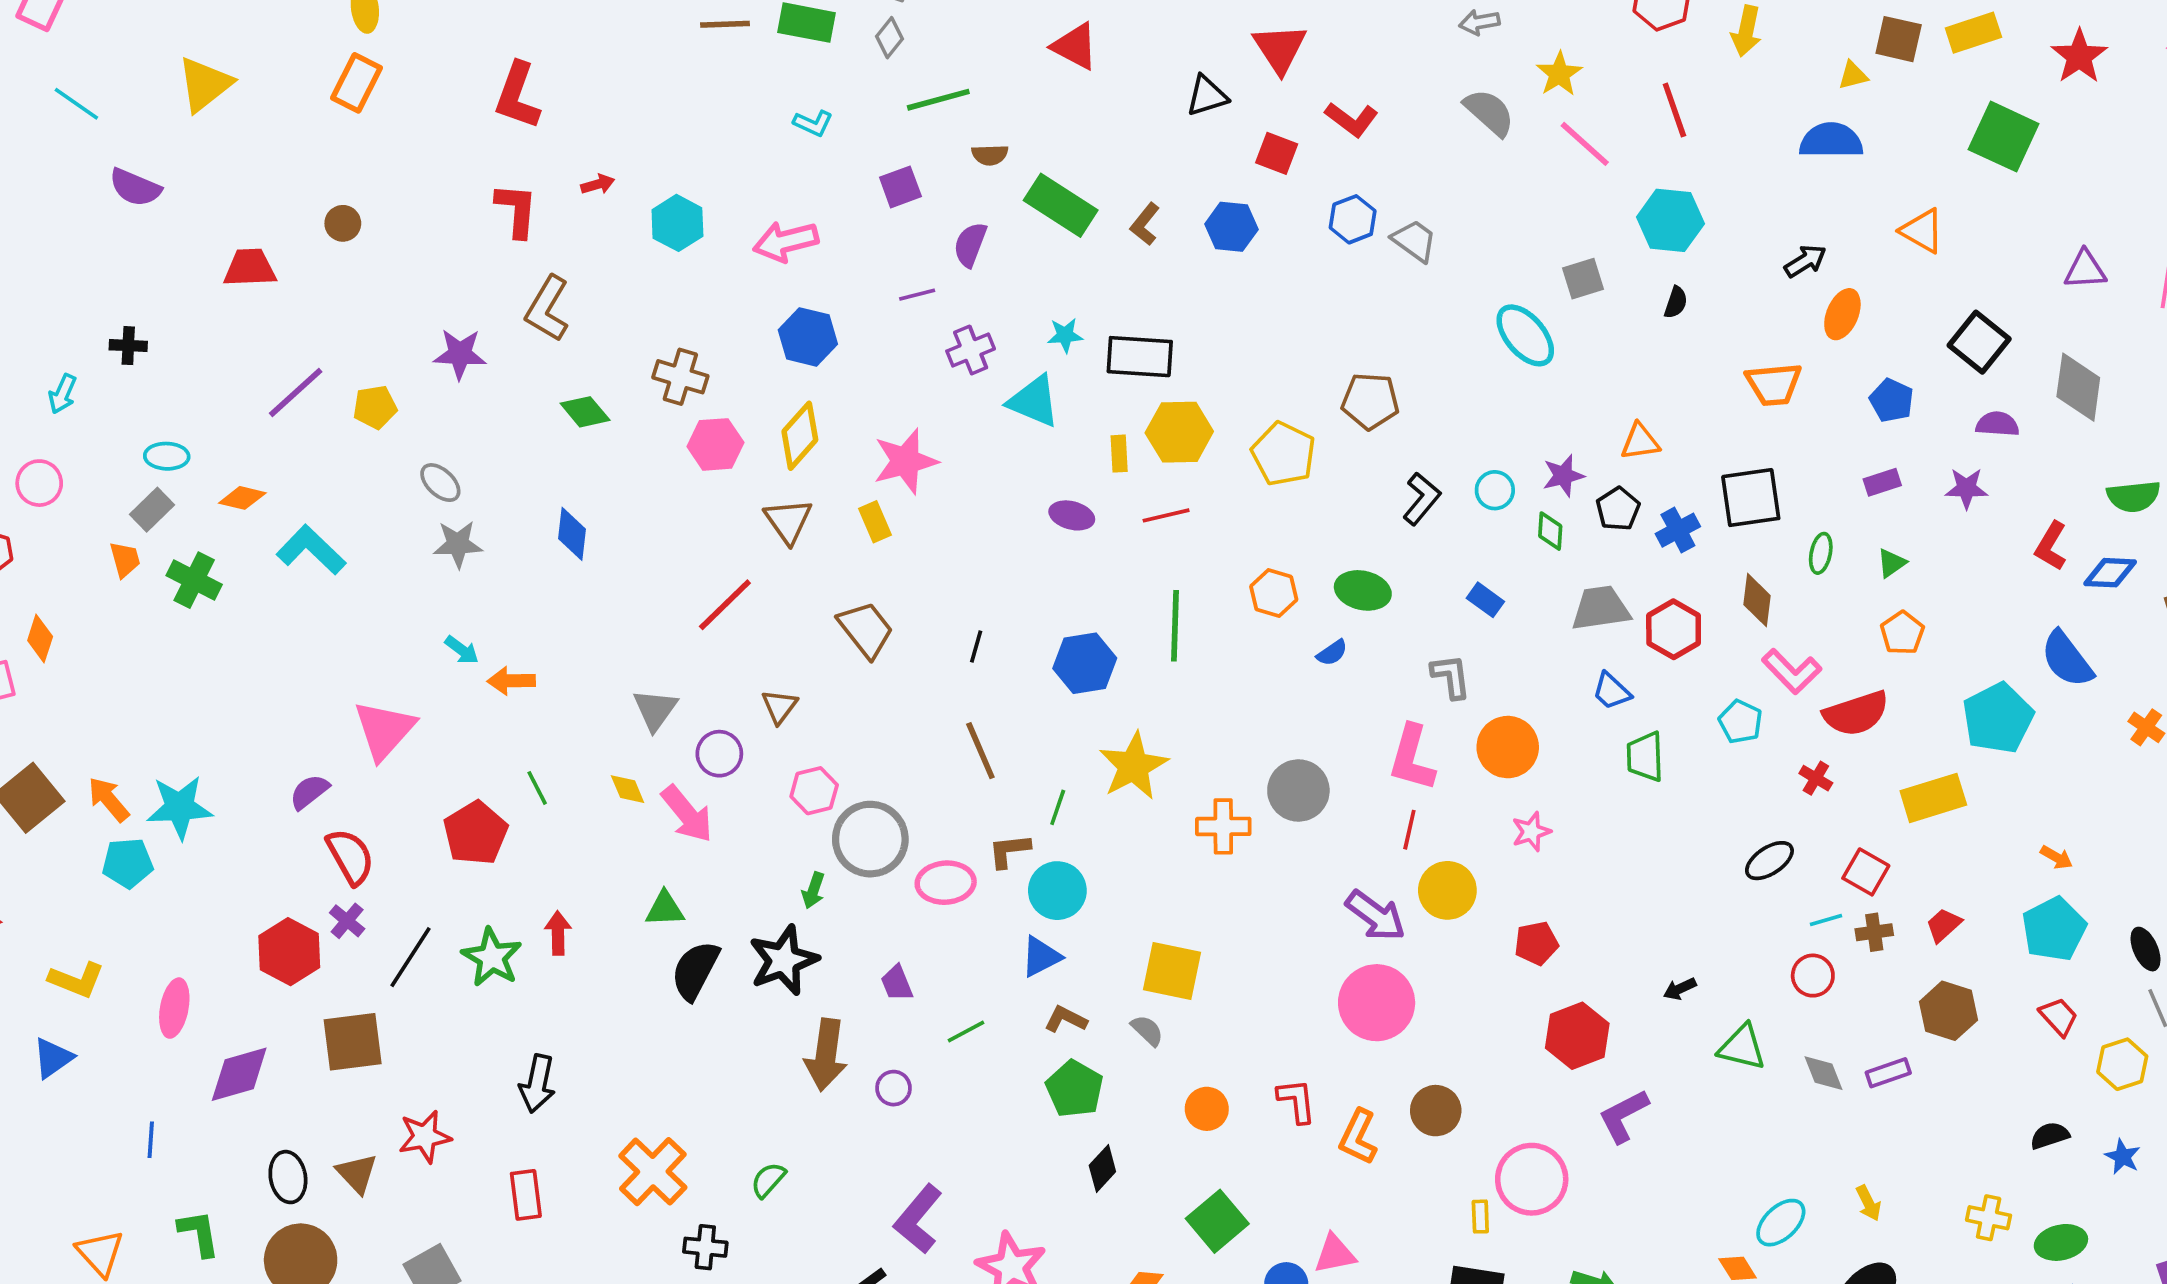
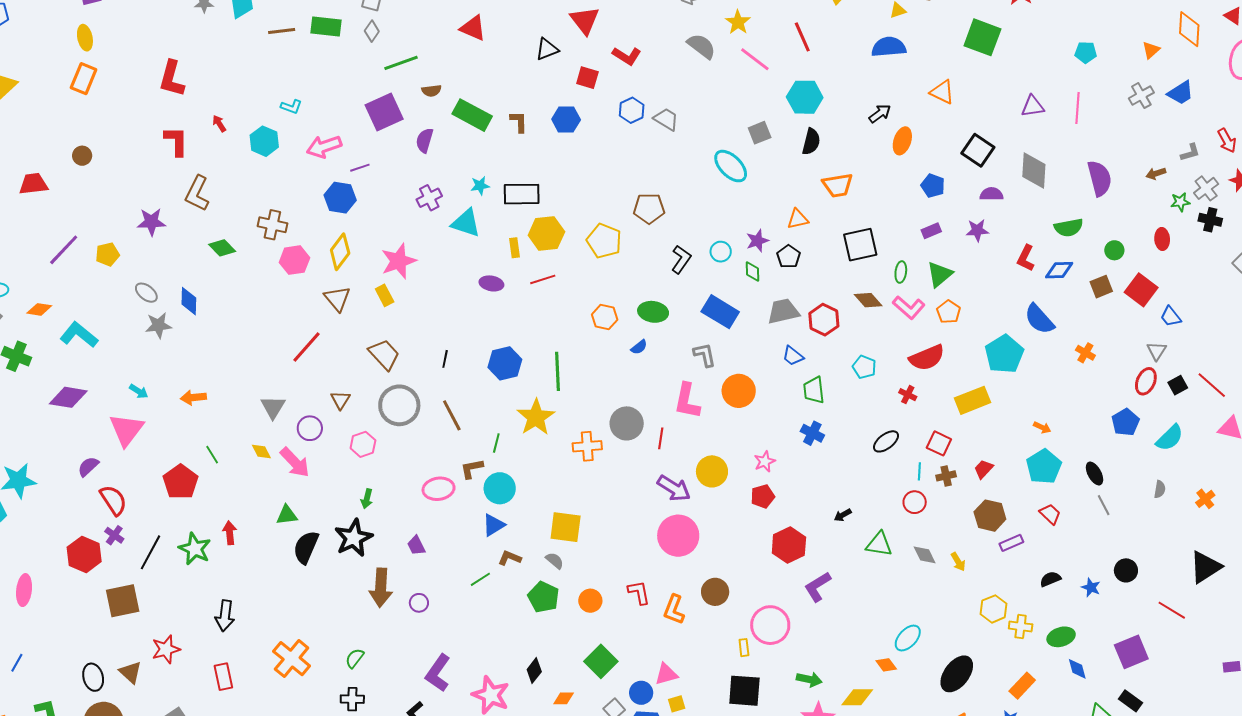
cyan L-shape: (813, 123) -> (291, 107), moved
red arrow: (598, 184) -> (219, 124), turned -102
purple square: (900, 187) -> (384, 112), size x1.6
brown L-shape: (1145, 224) -> (519, 122), turned 145
purple line: (917, 295) -> (360, 168), moved
black semicircle: (1676, 302) -> (811, 142), size x1.5
orange trapezoid: (1774, 384) -> (838, 185), moved
blue cross: (1678, 530) -> (812, 433), moved, turned -30
blue diamond: (572, 534) -> (189, 301), moved
green triangle: (1892, 563) -> (940, 274), size x1.6
blue rectangle: (1485, 600) -> (720, 312), size x1.8
brown diamond: (1757, 600) -> (868, 300), turned -44
green line: (1175, 626) -> (557, 371), moved
cyan arrow: (462, 650) -> (139, 391), moved
pink L-shape: (1792, 671) -> (909, 308), moved
red line: (1409, 830) -> (661, 438), moved
pink star: (1531, 832) -> (765, 461), moved
gray circle: (870, 839) -> (399, 405), moved
cyan line: (1826, 920) -> (919, 471), turned -66
green line: (966, 1031) -> (480, 579), moved
yellow hexagon: (2122, 1064) -> (994, 609), moved
purple rectangle: (1888, 1073) -> (1011, 543), moved
purple diamond: (239, 1074) -> (68, 397), moved, turned 30
green pentagon: (1075, 1089) -> (543, 597), moved
blue line: (151, 1140) -> (17, 663), turned 30
black diamond: (1102, 1168) -> (534, 671), moved
yellow arrow: (1869, 1203) -> (958, 562), moved
black cross: (705, 1247) -> (352, 699), moved

